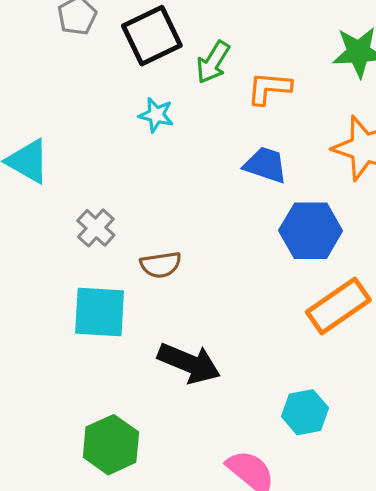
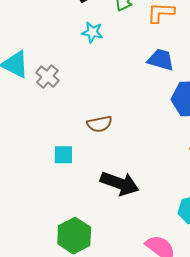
gray cross: (96, 228) -> (47, 76), moved
cyan square: (100, 312) -> (63, 155), size x0.6

